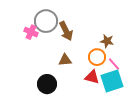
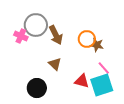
orange circle: (97, 57) -> (87, 39), moved
brown triangle: (65, 60) -> (55, 64), turned 48

